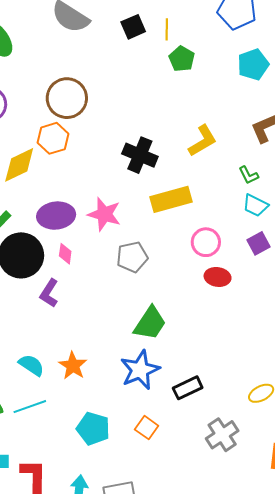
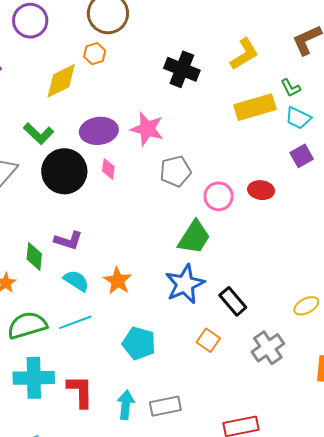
orange hexagon: (53, 138) -> (95, 54), size x0.7
yellow rectangle: (171, 199) -> (255, 107), moved
pink circle: (206, 242) -> (219, 196), moved
purple L-shape: (49, 293) -> (68, 240), moved, turned -104
black rectangle: (188, 388) -> (233, 301), turned 76
orange square: (147, 428) -> (208, 340), moved

